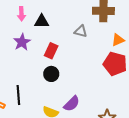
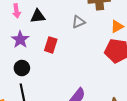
gray triangle: (81, 31) -> (78, 22), turned -32
black circle: (51, 74) -> (22, 68), moved

